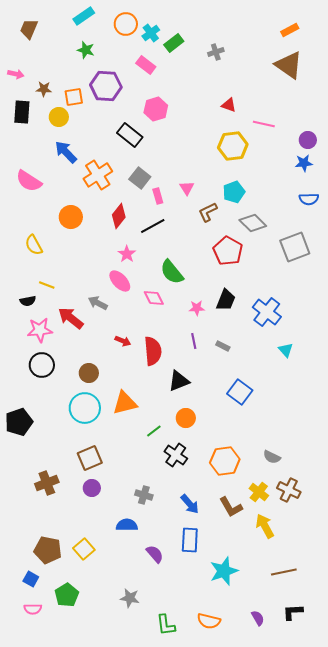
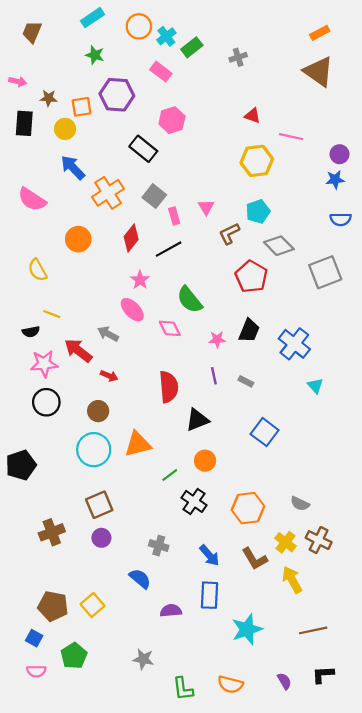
red arrow: (123, 341) -> (109, 376), moved
blue semicircle: (127, 525) -> (140, 579), turned 40
purple semicircle: (155, 554) -> (171, 611), turned -54

